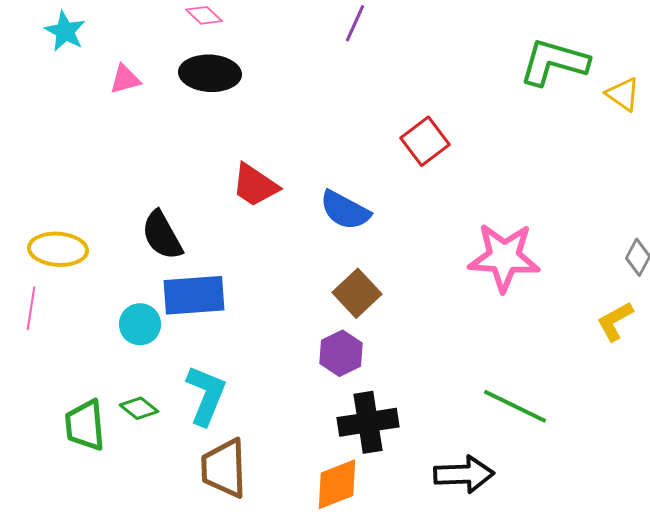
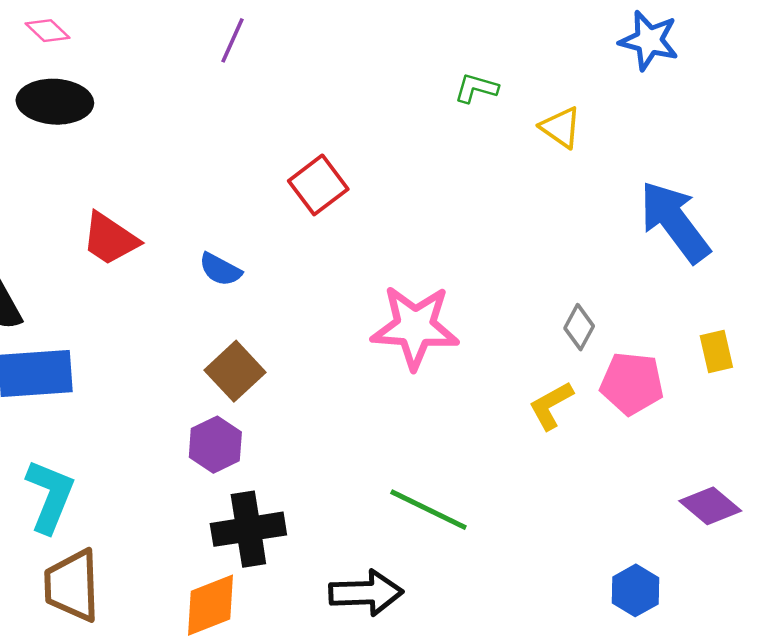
green L-shape: (554, 62) -> (476, 88), size x0.5
blue semicircle: (345, 210) -> (220, 269), size x0.7

